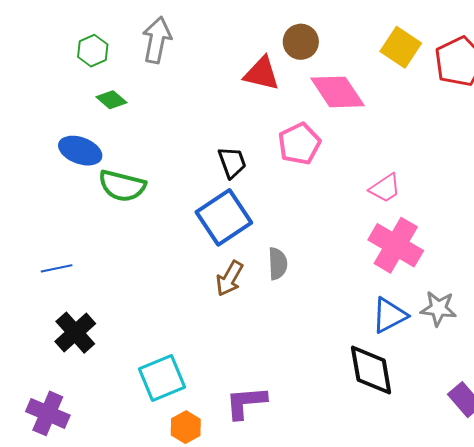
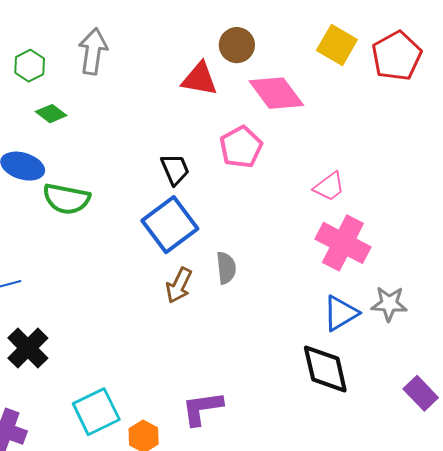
cyan square: (162, 378) -> (96, 412), moved

